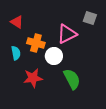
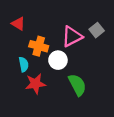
gray square: (90, 18) -> (97, 30), moved, turned 32
cyan semicircle: (16, 53) -> (24, 64), moved

